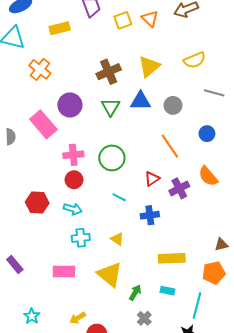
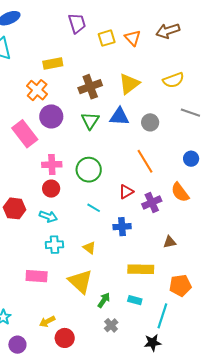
yellow rectangle: (60, 28) -> (53, 64), moved
orange cross: (40, 69) -> (37, 90), moved
blue circle: (207, 134) -> (191, 159), moved
brown triangle: (221, 245) -> (170, 242), moved

